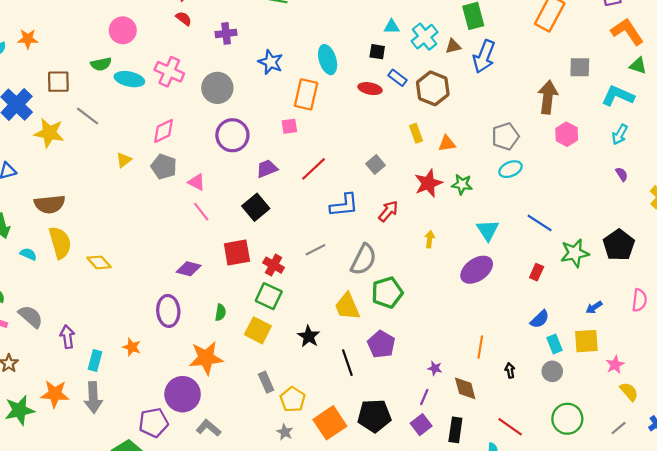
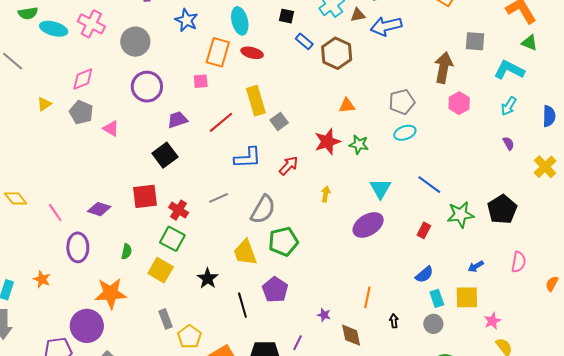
blue arrow: (484, 56) -> (386, 26), turned 52
red ellipse: (370, 89) -> (252, 53), moved
yellow rectangle: (416, 133) -> (256, 101), moved, size x1.6
pink line: (201, 212) -> (55, 213), moved
purple line: (424, 397) -> (298, 343), moved

